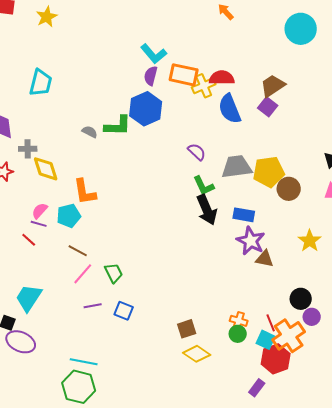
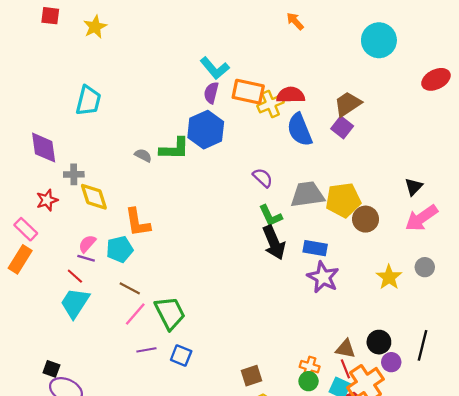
brown triangle: (265, 259) -> (345, 349), moved
green trapezoid: (114, 273) -> (170, 313), size x1.5
cyan trapezoid: (29, 298) -> (75, 303), moved

